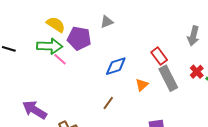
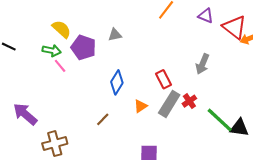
green arrow: (50, 46) -> (52, 51), size x0.7
blue diamond: (116, 66) -> (117, 82), turned -50
red cross: (197, 72) -> (189, 101), moved
gray rectangle: (168, 78) -> (169, 104), turned 50

